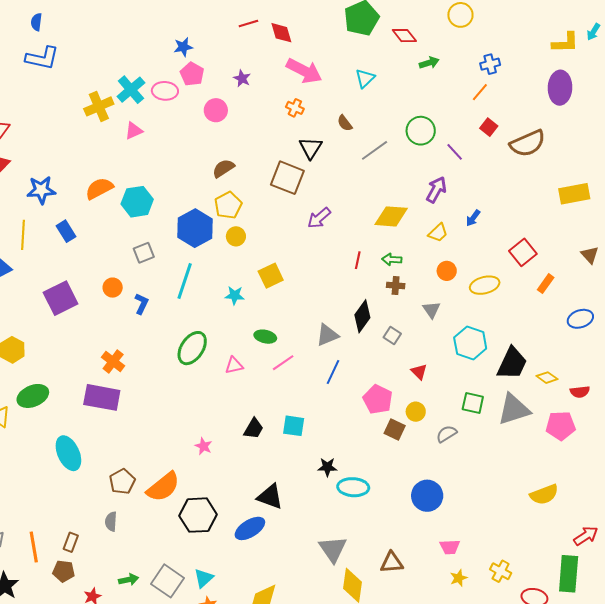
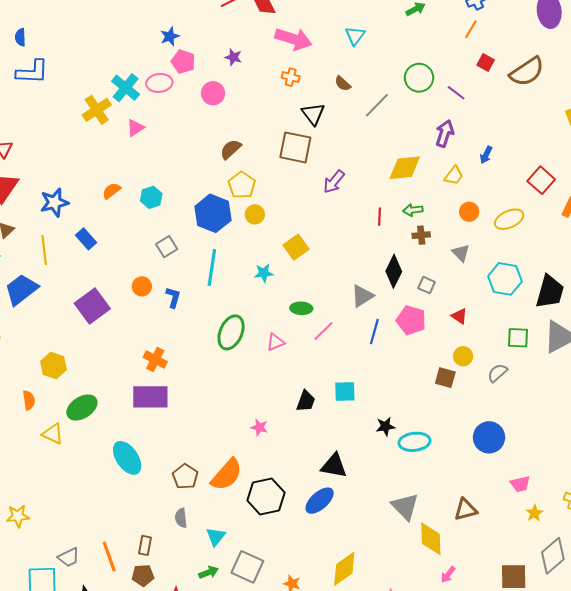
orange semicircle: (99, 188) -> (111, 191), size x0.7
cyan hexagon: (137, 202) -> (151, 197), size x0.7
pink pentagon: (378, 399) -> (411, 320), moved
cyan triangle: (204, 578) -> (216, 537), moved

